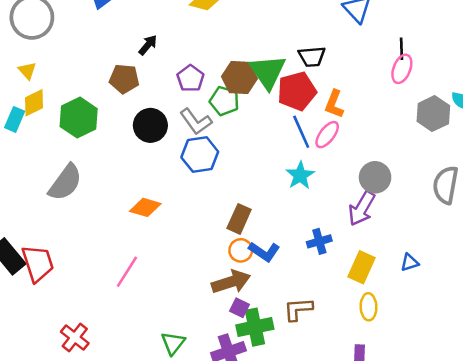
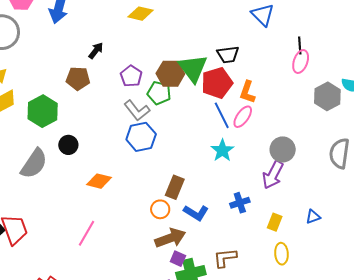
black circle: (150, 125) -> (68, 145), moved, size x0.7
orange circle: (241, 250) -> (160, 209), moved
yellow rectangle: (362, 267) -> (275, 222), size x0.7

